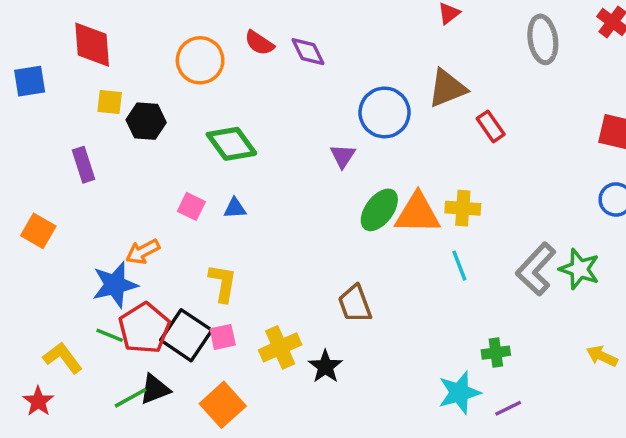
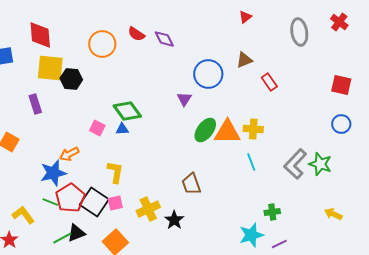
brown triangle: (447, 88) -> (244, 60), size x0.7
yellow square: (110, 102) -> (50, 68), size x1.8
green diamond: (231, 144) -> (127, 111), moved

